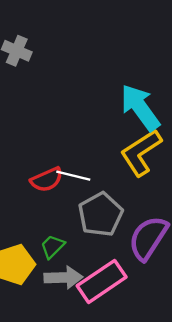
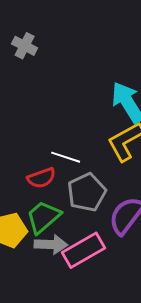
red semicircle: (47, 180) -> (41, 178), moved
green trapezoid: (53, 247) -> (43, 217), size x1.6

